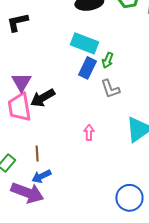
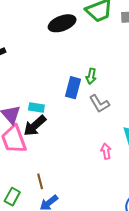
cyan rectangle: (84, 43) -> (36, 108), moved, size x0.6
pink arrow: (89, 133) -> (106, 151), moved

